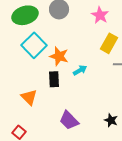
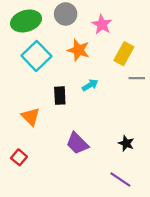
pink star: (100, 15) -> (102, 24), moved
orange star: (59, 56) -> (78, 50), moved

